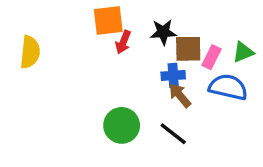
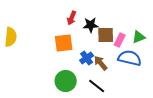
orange square: (108, 20) -> (64, 43), moved
red arrow: (123, 42) -> (72, 18), moved
blue cross: (173, 75) -> (87, 58), moved, turned -32

